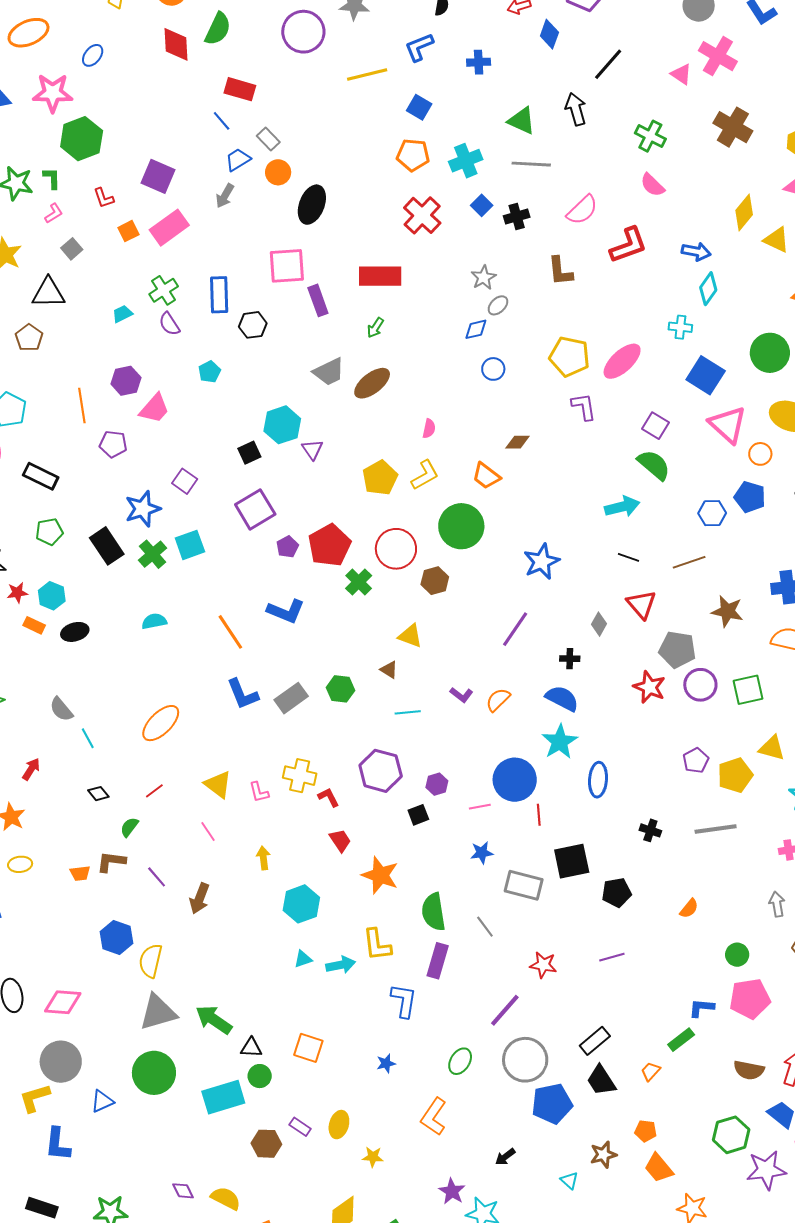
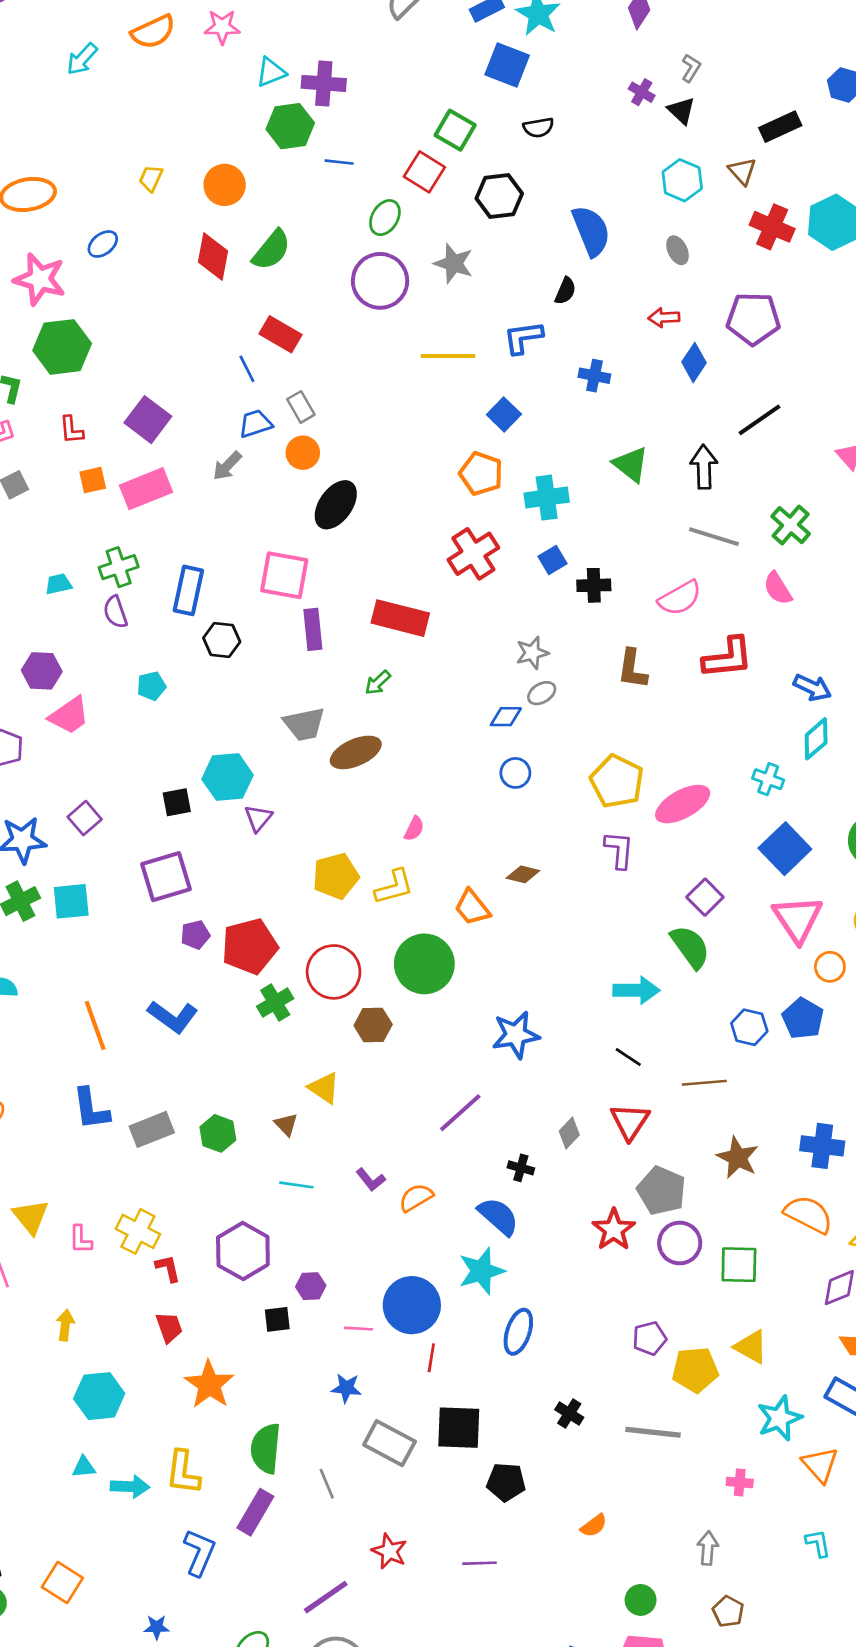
gray line: (531, 164) -> (714, 537), moved

